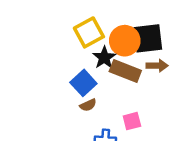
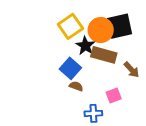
brown arrow: (157, 66) -> (131, 70), moved, turned 54
brown semicircle: (88, 105) -> (76, 86), turned -128

